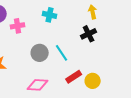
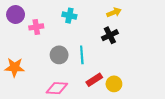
yellow arrow: (93, 12) -> (114, 12), turned 80
cyan line: (62, 53) -> (82, 55), turned 30

